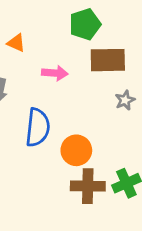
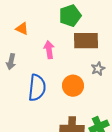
pink arrow: (55, 73) -> (49, 50), turned -102
orange circle: (76, 150) -> (73, 86), moved

